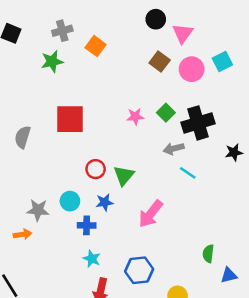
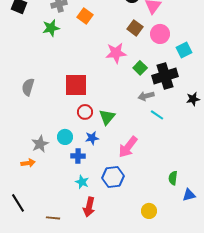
cyan square: (222, 61) -> (184, 50), moved
pink star: (135, 117) -> (116, 53), moved, size x1.5
red square: (70, 119) -> (76, 85), moved
gray star: (38, 210) -> (40, 144), turned -30
blue hexagon: (139, 270) -> (113, 177), moved

